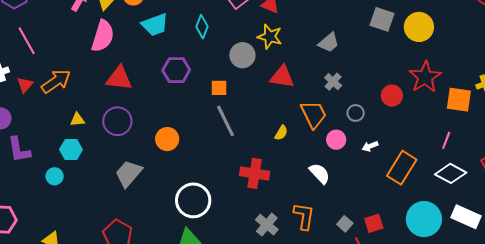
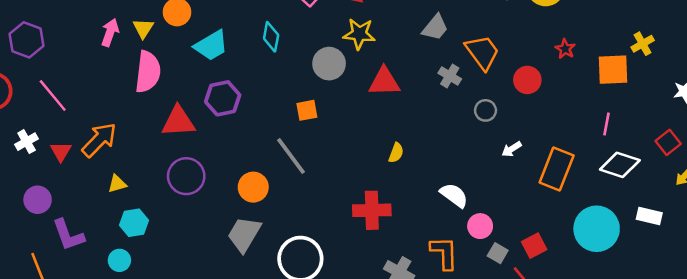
purple hexagon: (176, 70) -> (223, 98), moved
red star: (425, 77) -> (565, 49), size x0.5
orange trapezoid: (314, 114) -> (482, 52), moved
yellow triangle: (77, 120) -> (117, 184), moved
gray line: (225, 121) -> (291, 156), moved
pink circle: (336, 140) -> (480, 226), moved
gray trapezoid: (129, 173) -> (244, 234), moved
white rectangle: (466, 217) -> (649, 216), size x0.7

